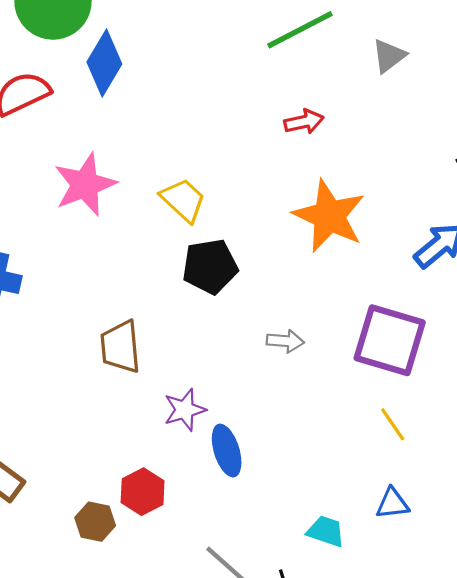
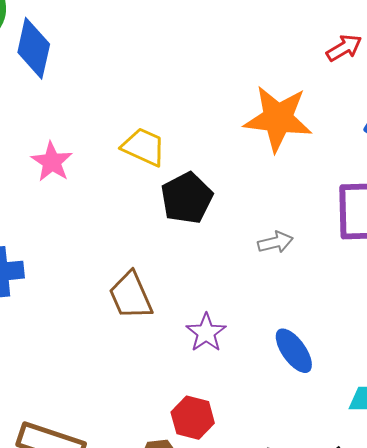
red arrow: (304, 122) -> (344, 48), moved
pink star: (85, 185) -> (52, 162), size x0.7
blue ellipse: (227, 450) -> (294, 351), moved

